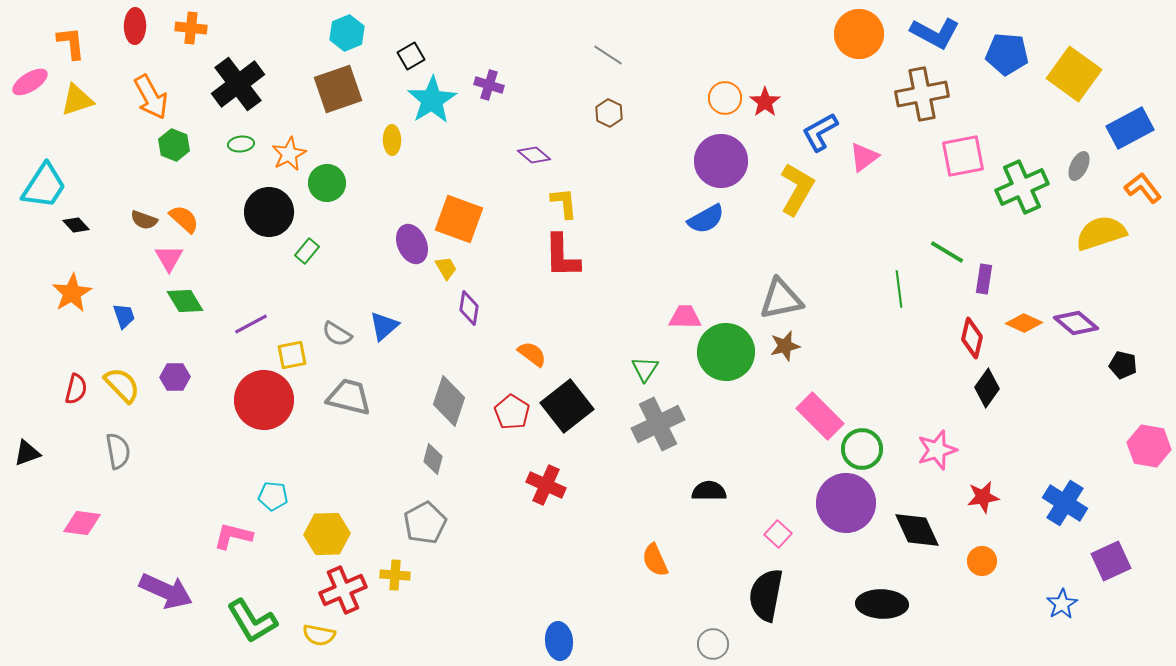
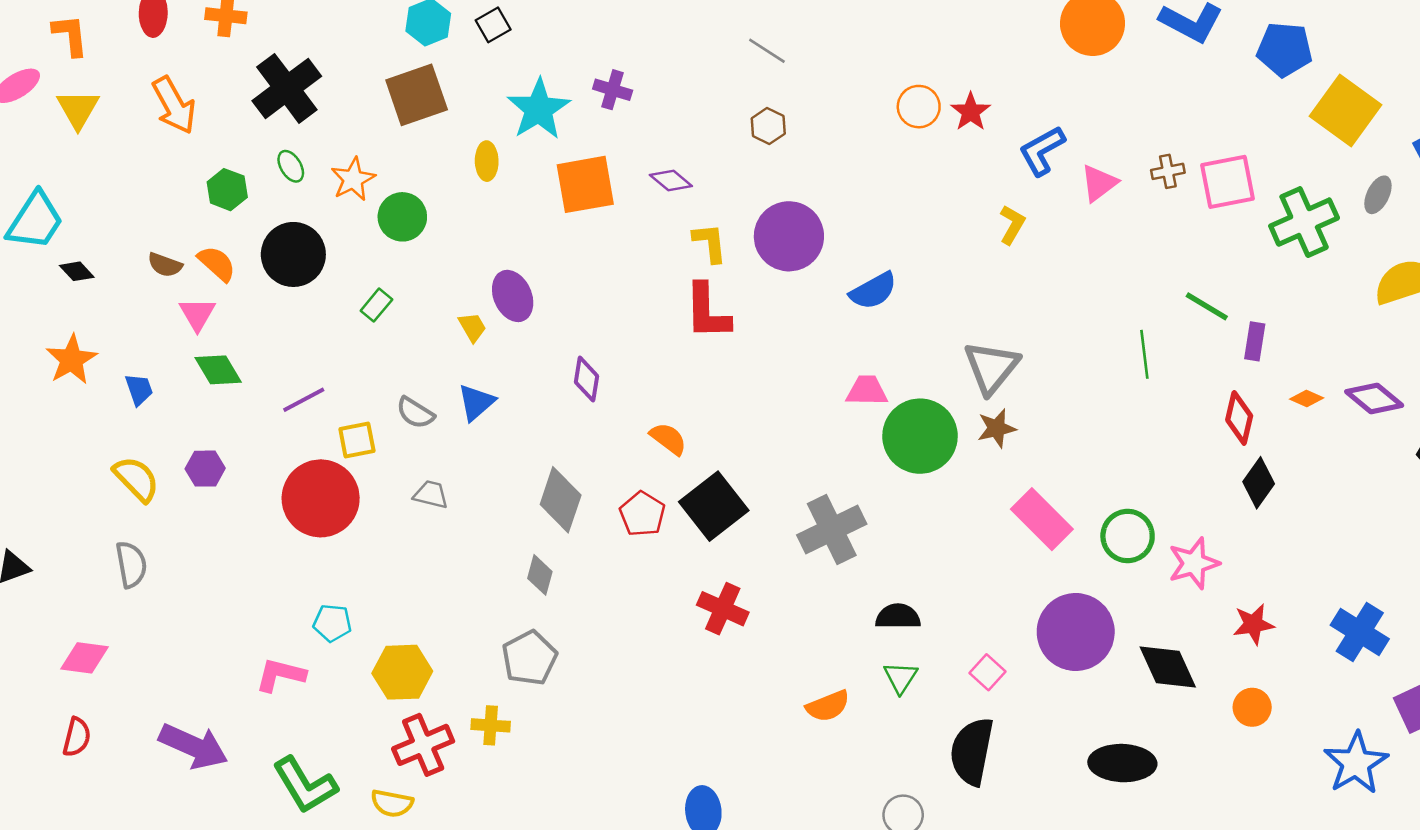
black square: (411, 56) -> (493, 25), moved
yellow square: (1074, 74) -> (1346, 110), moved
brown cross: (922, 94) -> (1168, 171), moved, size x0.5
yellow triangle: (77, 100) -> (78, 109), turned -42
green ellipse: (241, 144) -> (291, 166), turned 65
green hexagon: (174, 145) -> (227, 190), moved
purple circle: (721, 161) -> (789, 236), moved
yellow L-shape: (797, 189) -> (1012, 225), size x0.6
black circle: (269, 212) -> (293, 254), moved
orange square: (459, 219) -> (585, 184), moved, turned -30
blue semicircle: (706, 219) -> (873, 291), moved
yellow trapezoid: (446, 268) -> (472, 327), moved
gray triangle: (781, 299) -> (991, 367), turned -39
orange diamond: (1024, 323) -> (1307, 398), size x0.7
green triangle: (645, 369) -> (901, 677), moved
red semicircle: (76, 389) -> (77, 737), moved
gray trapezoid: (349, 397) -> (431, 494), size x0.6
green circle: (862, 449) -> (1128, 536), moved
red cross: (546, 485) -> (723, 609), moved
orange semicircle: (655, 560) -> (828, 706), turned -88
blue star: (1062, 604) -> (1356, 763), size x1.6

